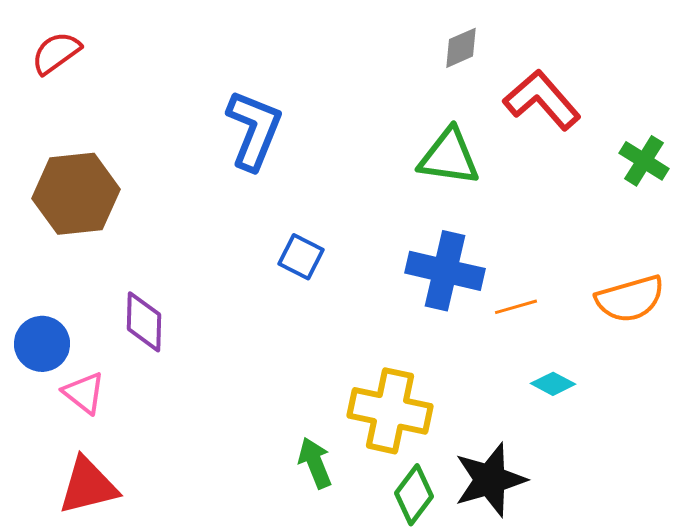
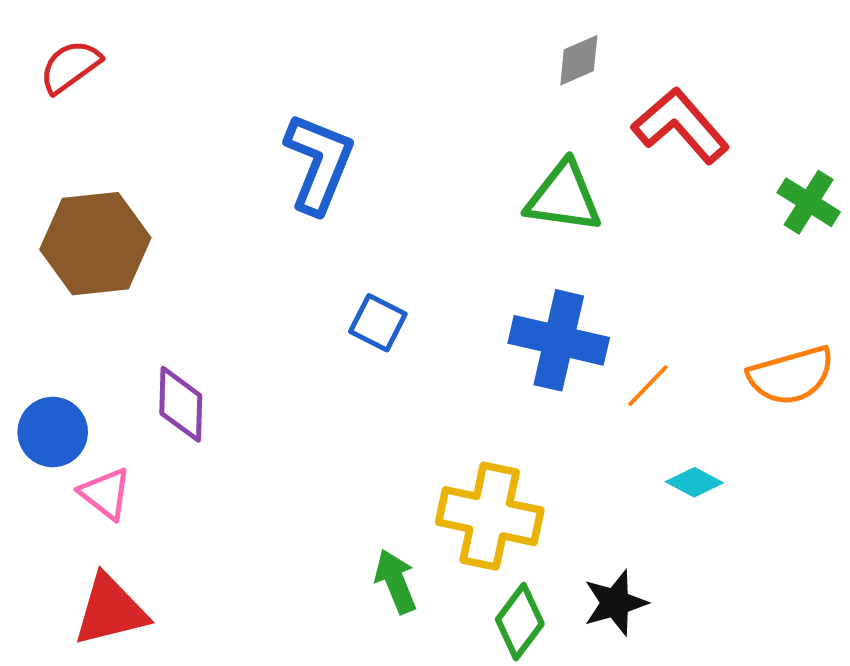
orange line: (516, 307) -> (648, 386), turned -30
black star: (490, 480) -> (615, 603), size x0.7

